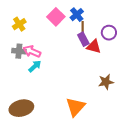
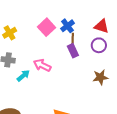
red triangle: (94, 47) -> (101, 26), moved
pink arrow: (32, 51) -> (42, 65), moved
brown star: (106, 82) -> (100, 77), moved

